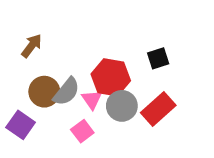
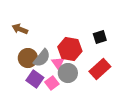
brown arrow: (32, 46) -> (20, 29), turned -105
gray circle: (122, 106) -> (68, 73), moved
purple square: (21, 125) -> (35, 79), moved

